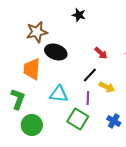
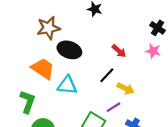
orange trapezoid: (32, 69) -> (43, 69), turned 120
cyan triangle: (59, 94) -> (67, 85), moved
purple line: (88, 98) -> (113, 107), moved, turned 56

